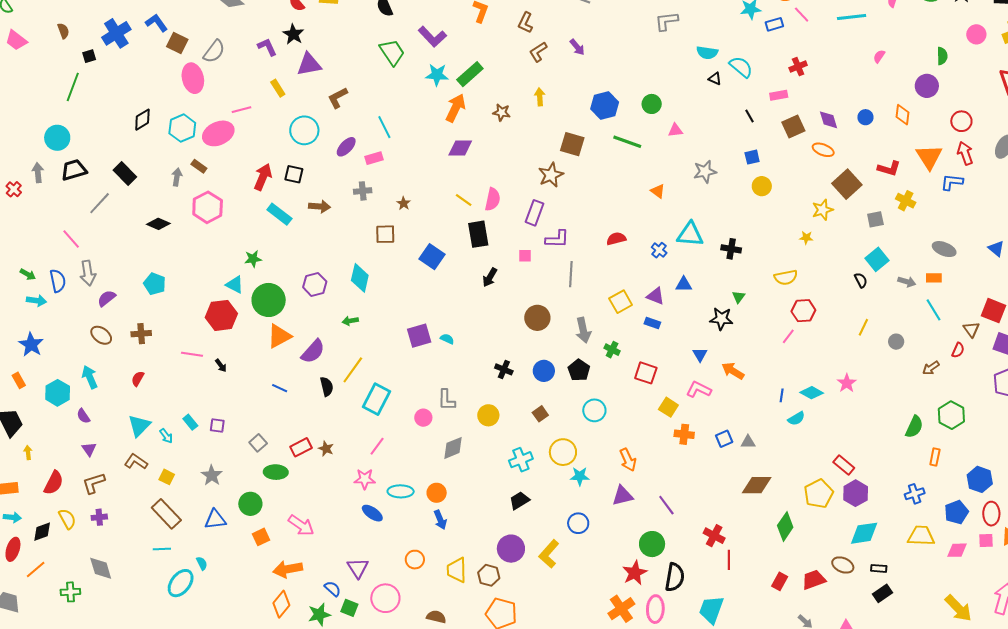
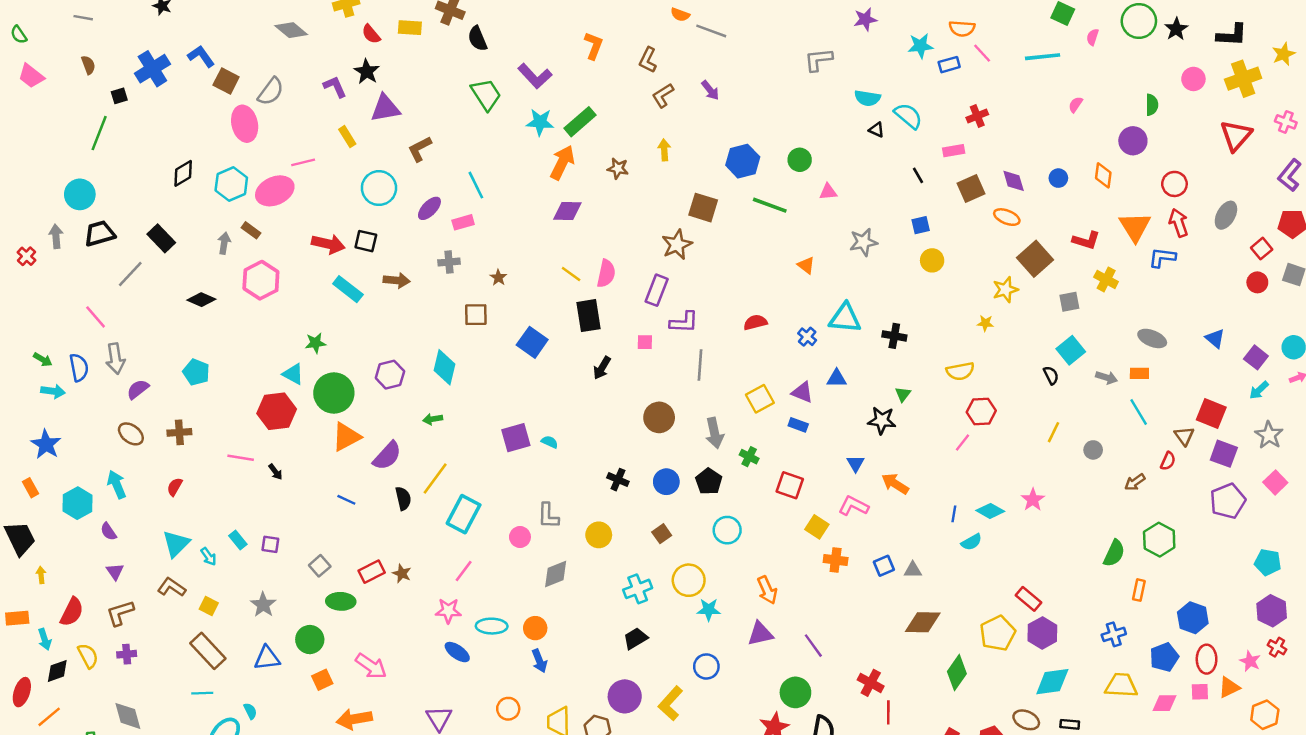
red arrow: (263, 177) -> (328, 244), turned 80
cyan arrow: (12, 517) -> (45, 639), moved, turned 66

